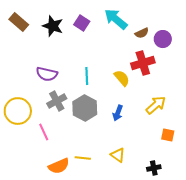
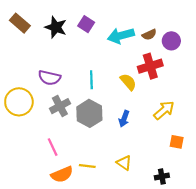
cyan arrow: (116, 19) -> (121, 36), moved, turned -55
yellow circle: (18, 111) -> (19, 102), moved
pink line: (44, 132) -> (53, 147), moved

